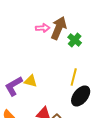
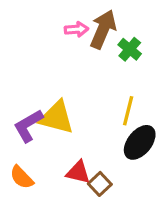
yellow triangle: (31, 81) -> (57, 117), size x1.6

